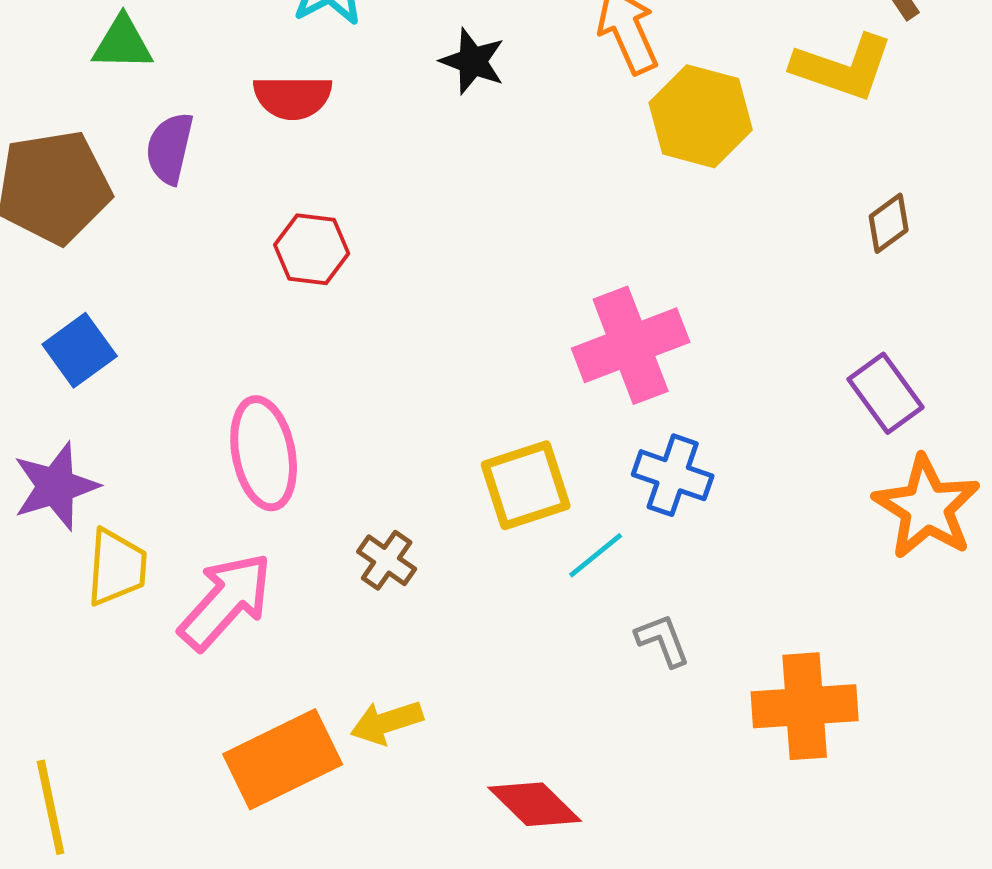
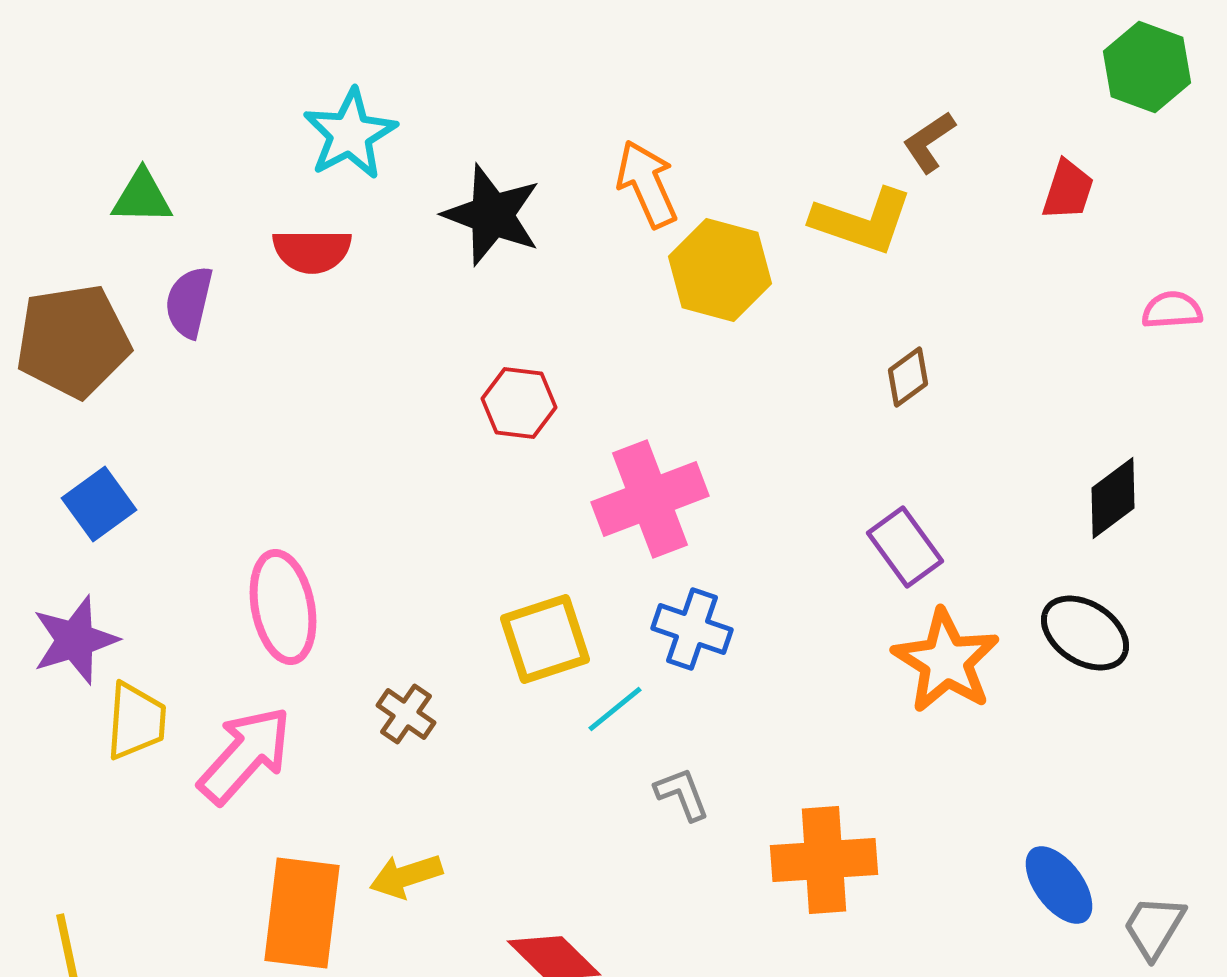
black star: (473, 61) -> (492, 215), size x1.5
red hexagon: (312, 249) -> (519, 403), moved
orange rectangle: (283, 759) -> (302, 913), turned -57

